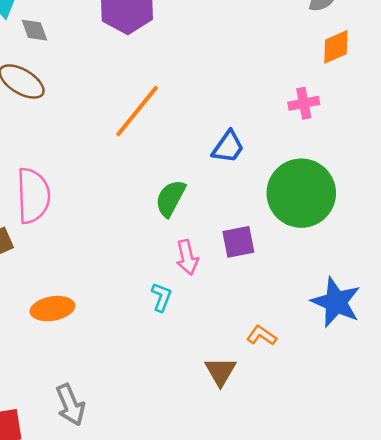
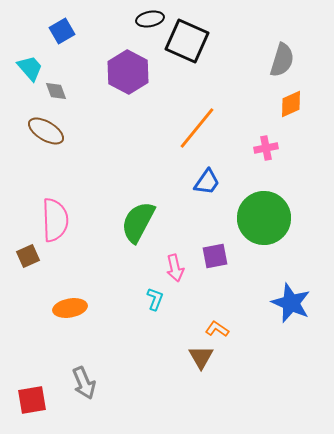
orange line: (137, 111) -> (197, 128), moved
green semicircle: (170, 198) -> (138, 222), moved, size x1.4
orange L-shape: (262, 336) -> (217, 329), moved

